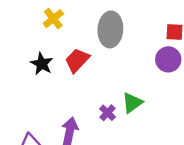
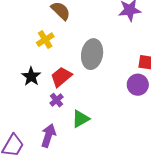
green triangle: (132, 103) -> (81, 119), moved
purple cross: (108, 113) -> (56, 100), moved

